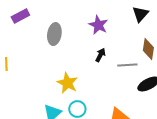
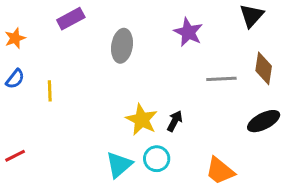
black arrow: (100, 55) -> (175, 121), moved
gray line: (127, 65) -> (221, 79), moved

